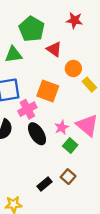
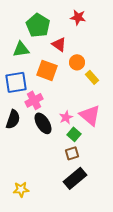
orange square: (48, 91) -> (47, 70), moved
brown square: (68, 177) -> (72, 153), moved, turned 32
black rectangle: (44, 184) -> (75, 178), moved, size x1.6

